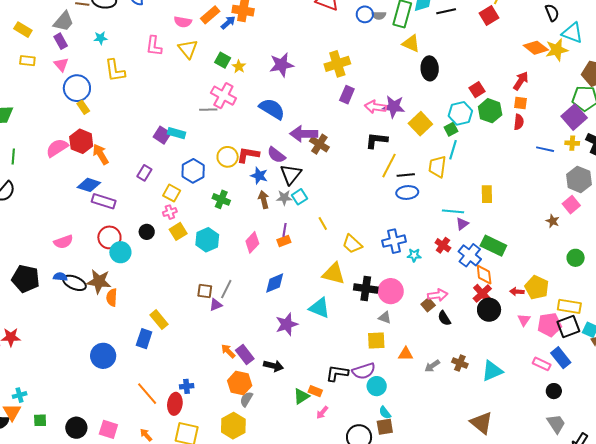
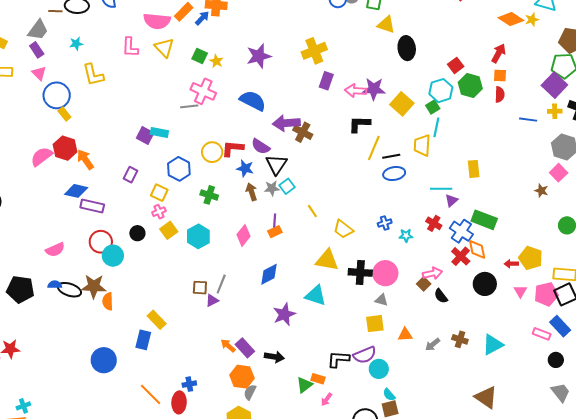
pink semicircle: (183, 22) -> (157, 21), size x1.5
yellow star: (557, 50) -> (532, 20), size x0.6
blue cross: (394, 241) -> (385, 223), size x0.6
red cross: (482, 294) -> (461, 256), moved

